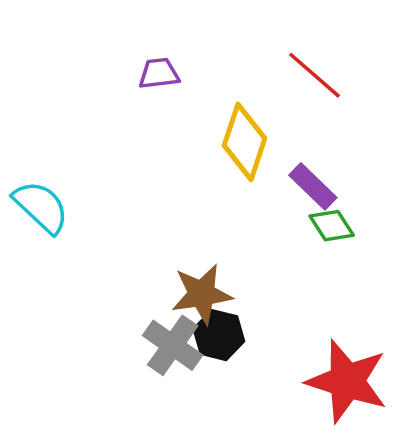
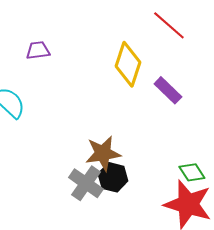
purple trapezoid: (159, 74) -> (38, 50), moved
green diamond: (332, 226) -> (192, 172), moved

